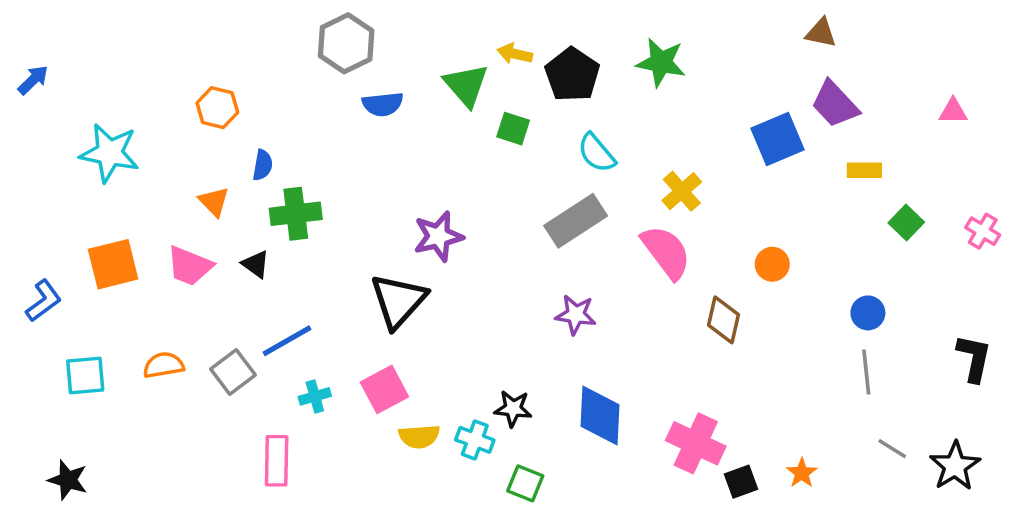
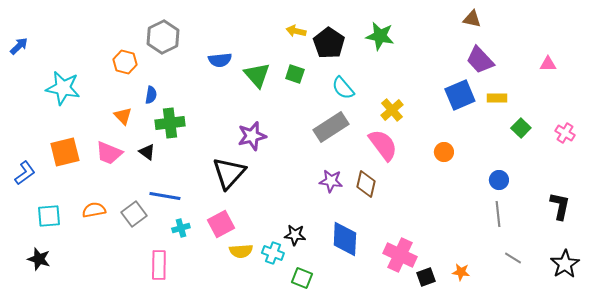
gray hexagon: (346, 43) -> (163, 37), moved
green triangle: (466, 85) -> (257, 75), moved
blue square: (777, 139) -> (460, 95), moved
brown diamond: (724, 320) -> (366, 184), moved
blue line: (287, 341) -> (165, 196), turned 40
black star: (955, 466) -> (565, 264), moved
orange star: (802, 473) -> (461, 272), turned -30
black star: (68, 480) -> (39, 259), moved

